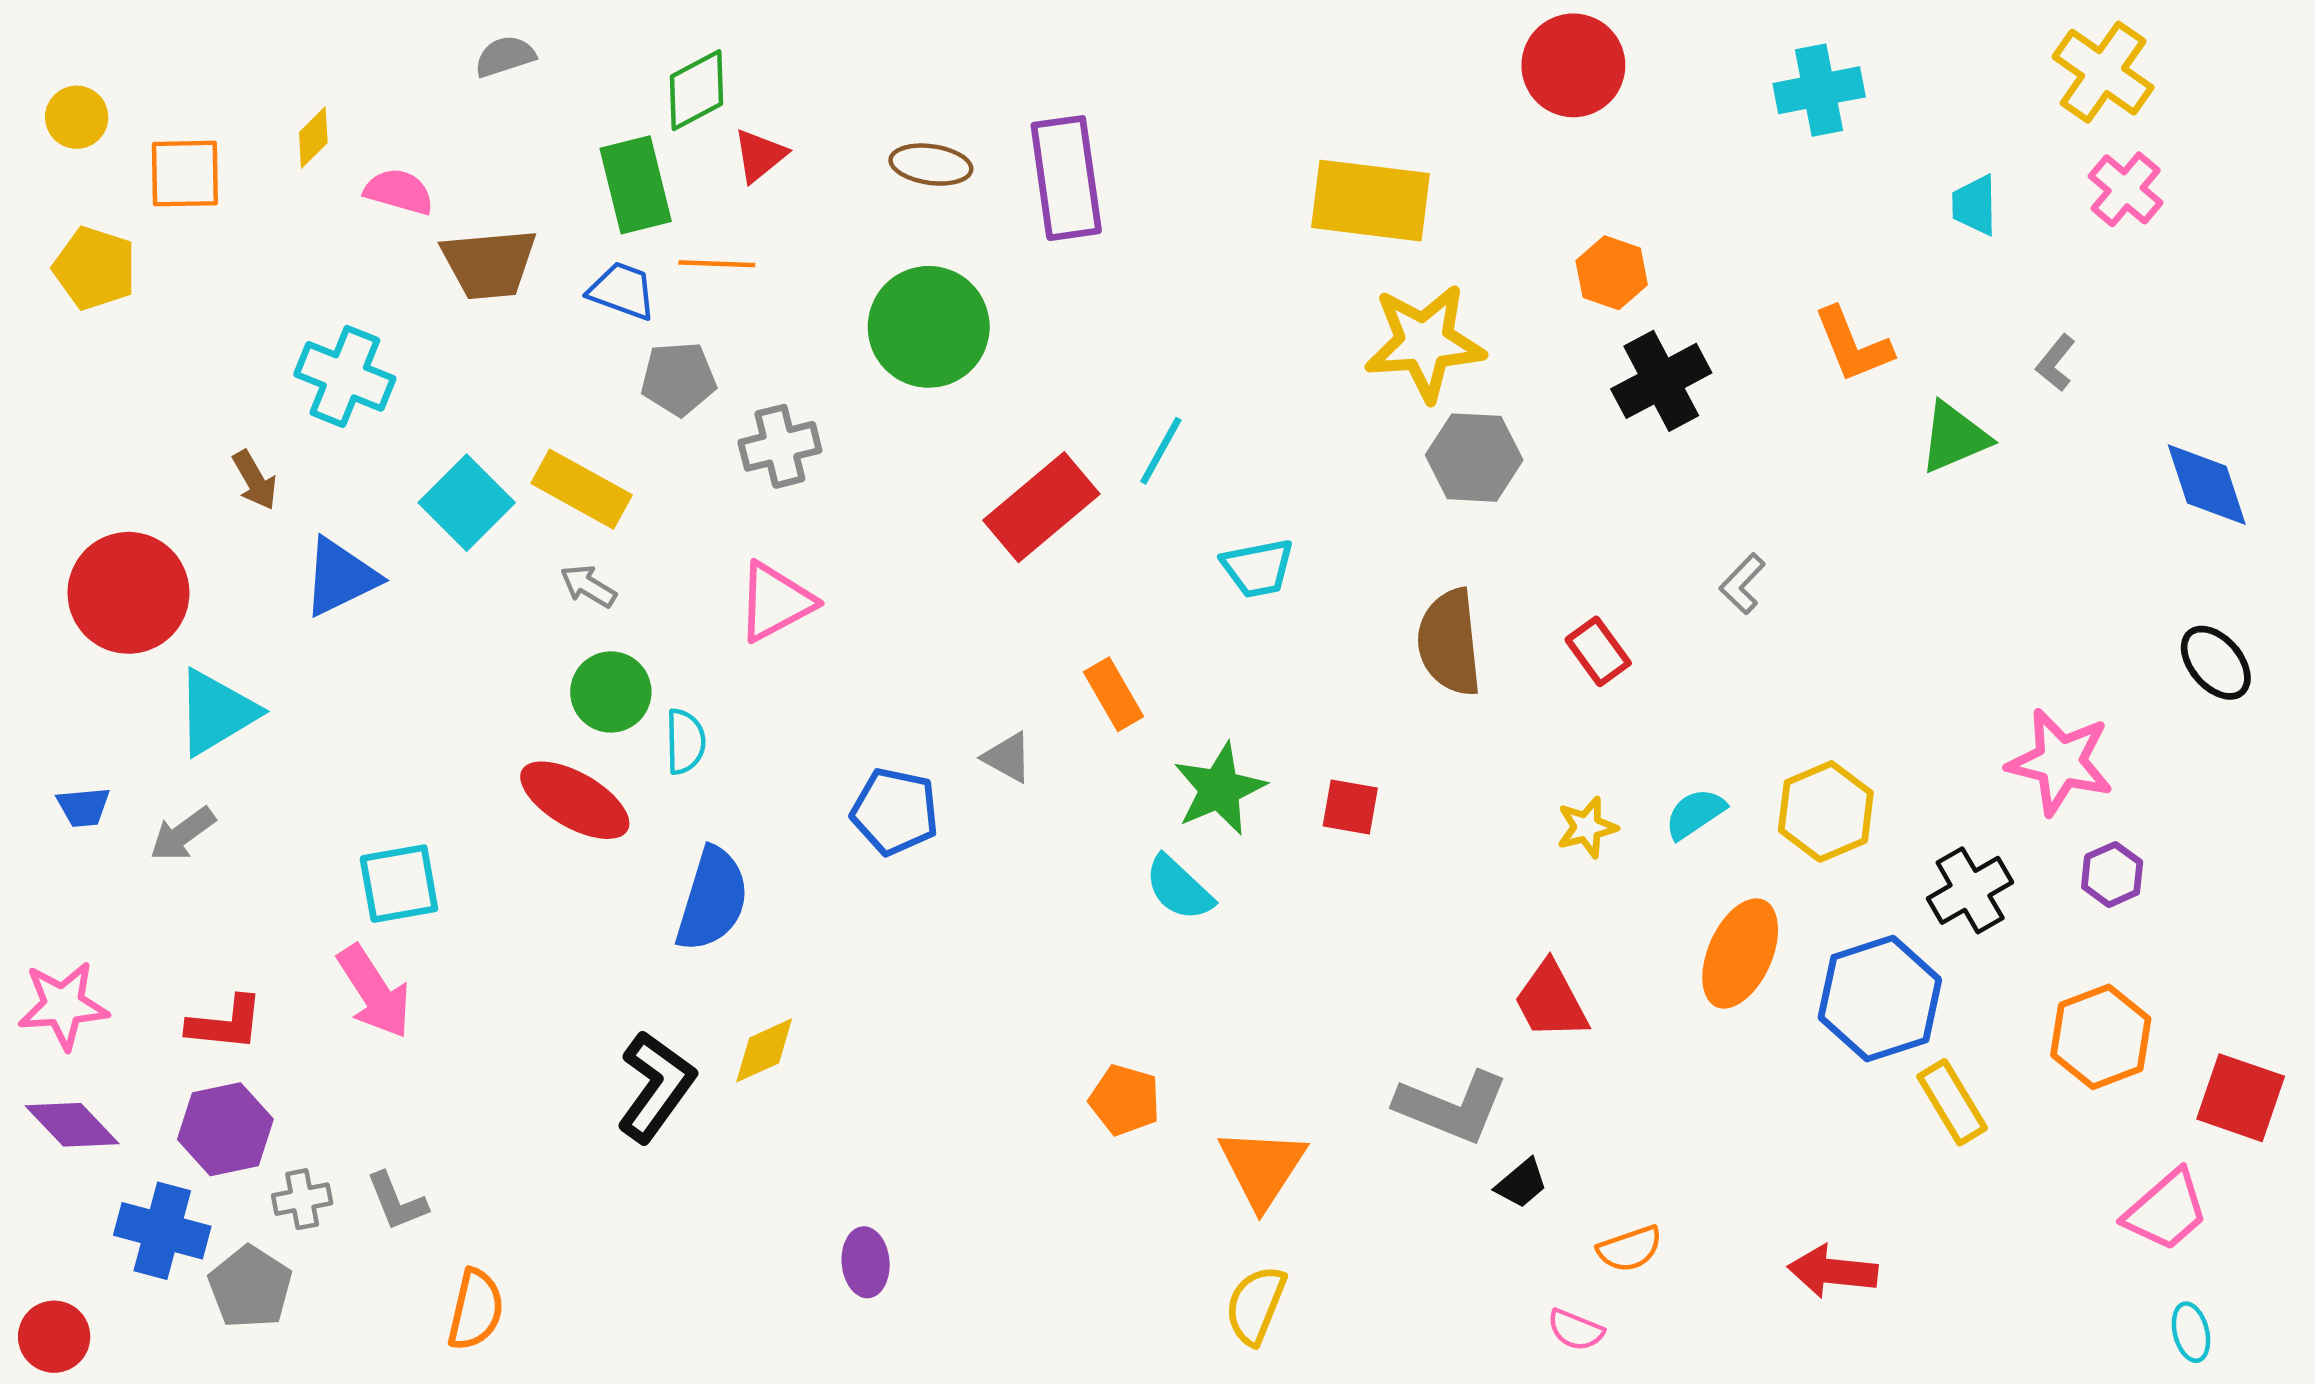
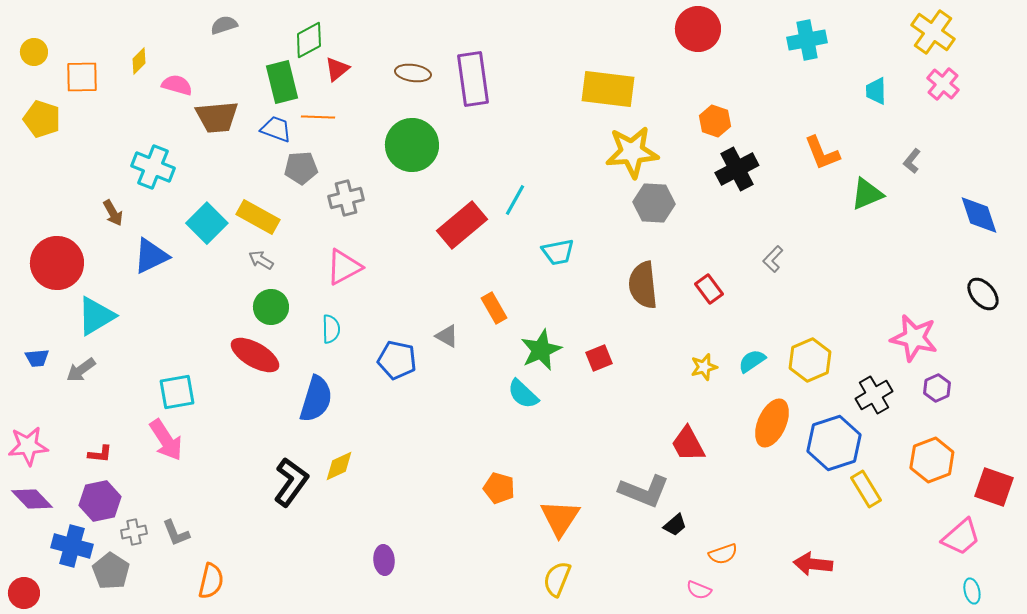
cyan semicircle: (685, 742) -> (331, 329), moved
red square: (1350, 807) -> (599, 358), turned -32
red L-shape: (225, 1023) -> (100, 454), size x0.7

